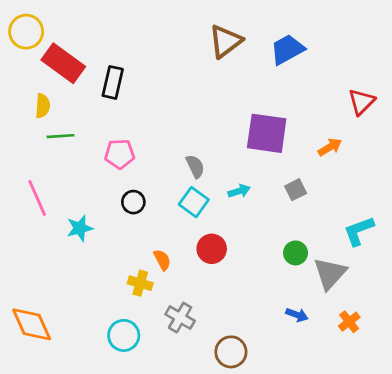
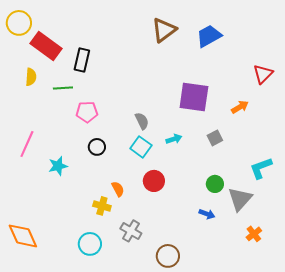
green line: (60, 136) -> (63, 88), moved
pink line: (37, 198) -> (27, 144), turned 48
blue arrow: (297, 315) -> (207, 214), moved

